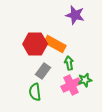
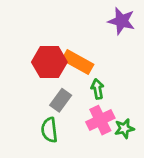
purple star: (75, 15) -> (122, 21), moved
green star: (85, 80) -> (124, 129), moved

